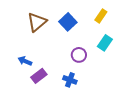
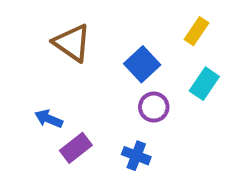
brown triangle: (37, 22) -> (72, 43), turned -45
blue square: (68, 22) -> (142, 64), moved

